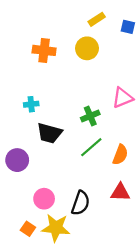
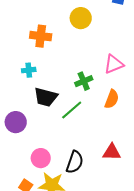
orange cross: (44, 50) -> (41, 36), moved
green line: (91, 147) -> (72, 110), moved
orange semicircle: (120, 155) -> (112, 99), moved

